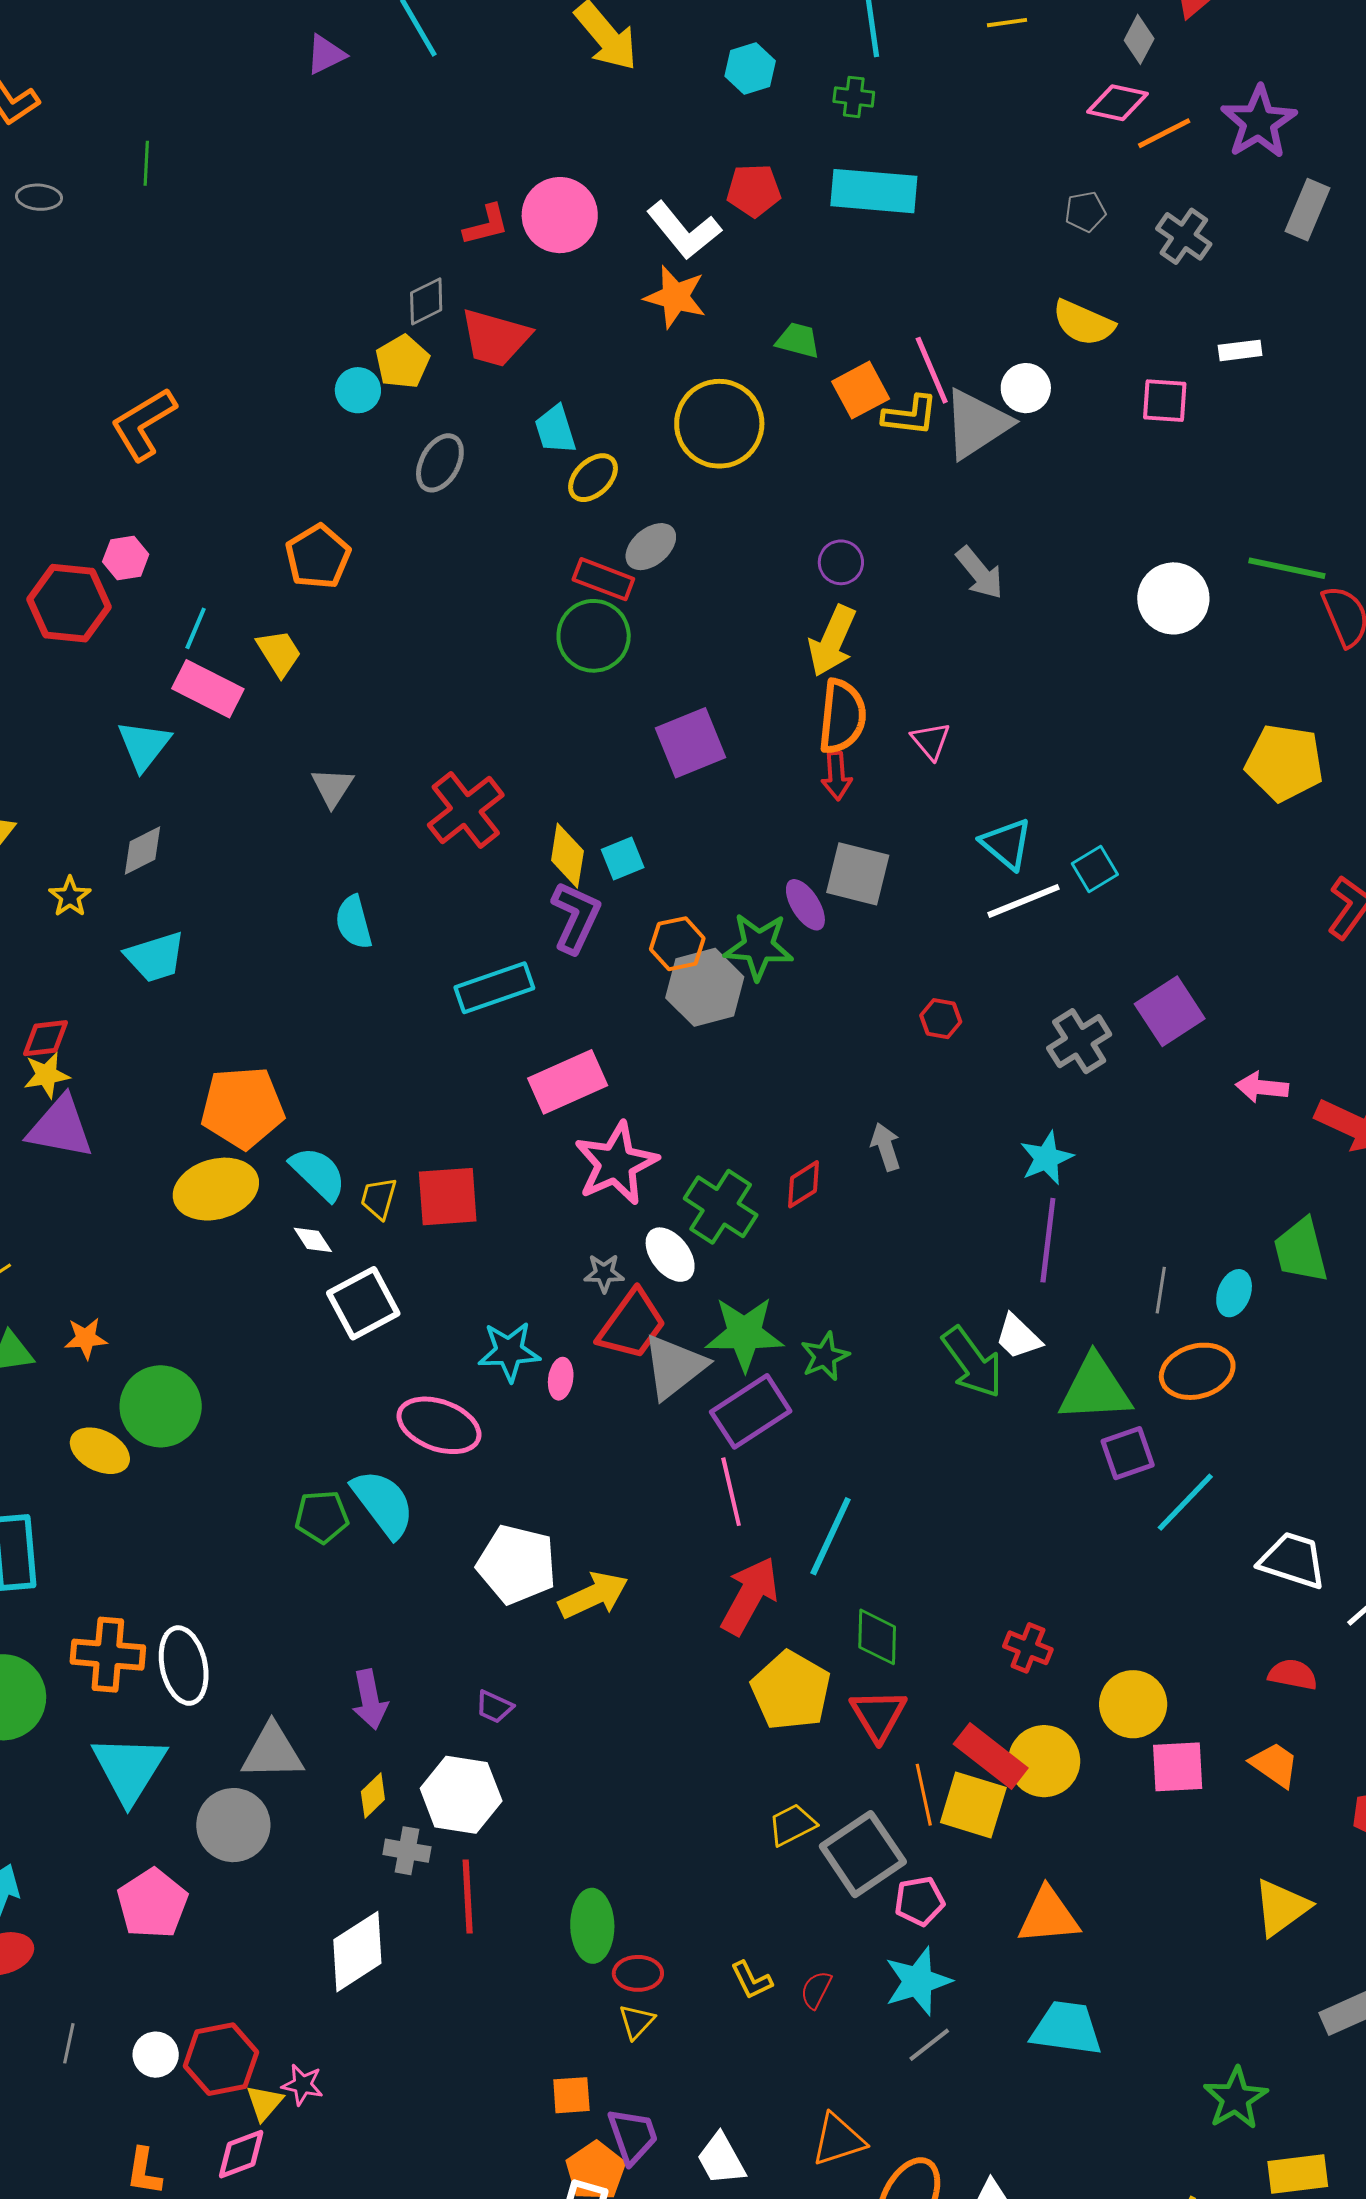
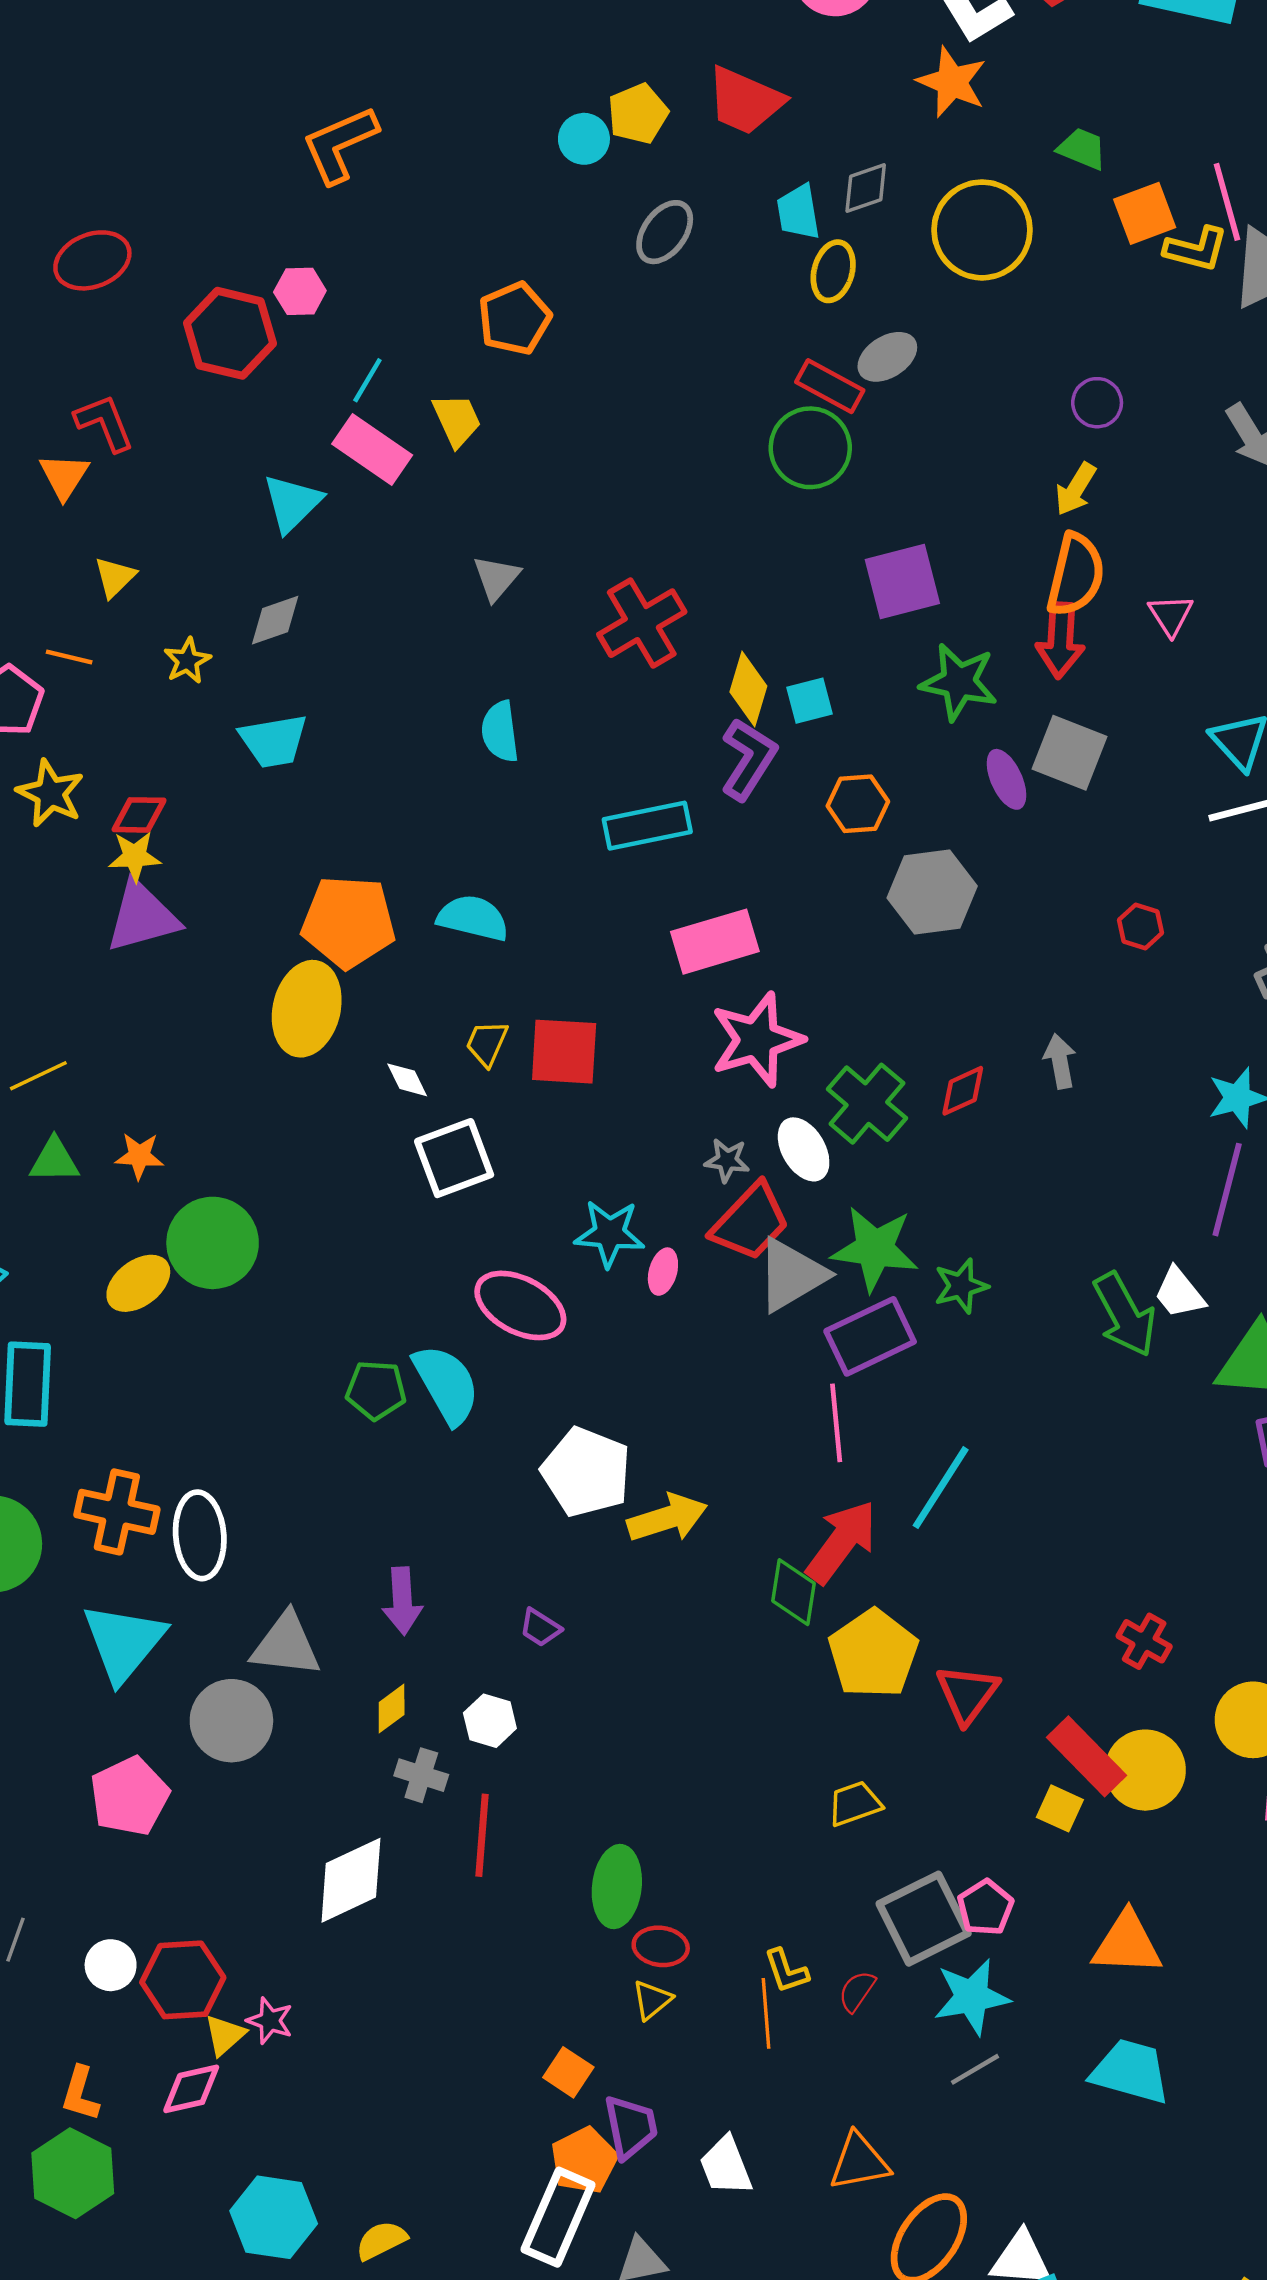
gray diamond: (426, 301) -> (866, 188), moved
yellow ellipse: (593, 478) -> (833, 271), turned -38
yellow arrow: (832, 641) -> (1076, 489), size x0.7
red arrow: (836, 776) -> (1060, 640), size x1.4
green star: (759, 946) -> (959, 682), moved
gray hexagon: (705, 987) -> (932, 892), moved
purple triangle: (60, 1127) -> (142, 917), turned -34
cyan semicircle: (318, 1174) -> (473, 918), moved, turned -38
yellow ellipse: (216, 1189) -> (307, 1009), turned -68
yellow ellipse: (100, 1451) -> (138, 1283), turned -72
green diamond: (877, 1637) -> (794, 1592), moved
white hexagon: (461, 1795) -> (490, 1721), size x0.6
orange line: (924, 1795) -> (766, 2013), moved
yellow square: (973, 1805) -> (1060, 1808), size x0.6
gray square: (863, 1854) -> (924, 1919), moved
pink pentagon: (919, 1901) -> (985, 1908), turned -30
orange square: (571, 2095) -> (568, 2072), turned 30

